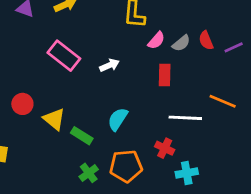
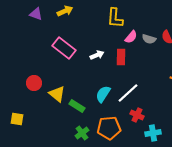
gray semicircle: (181, 43) -> (149, 39), turned 56
red rectangle: (165, 75) -> (121, 57), moved
white line: (185, 118) -> (128, 93), moved, turned -45

